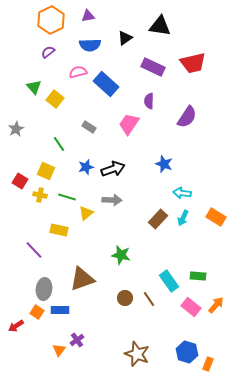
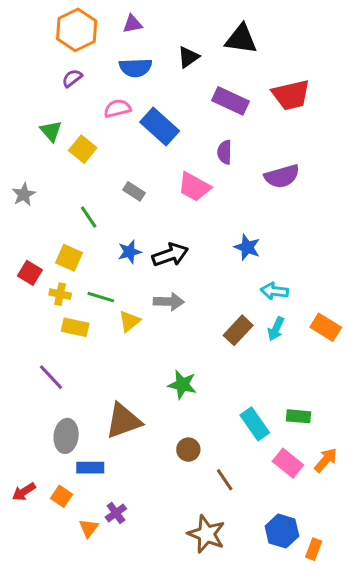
purple semicircle: (187, 117) -> (282, 176), turned 40
pink trapezoid: (129, 124) -> (194, 187), turned -95
yellow rectangle: (59, 230) -> (75, 327), moved
brown line: (149, 299) -> (225, 480), moved
orange square: (37, 312) -> (62, 496), moved

